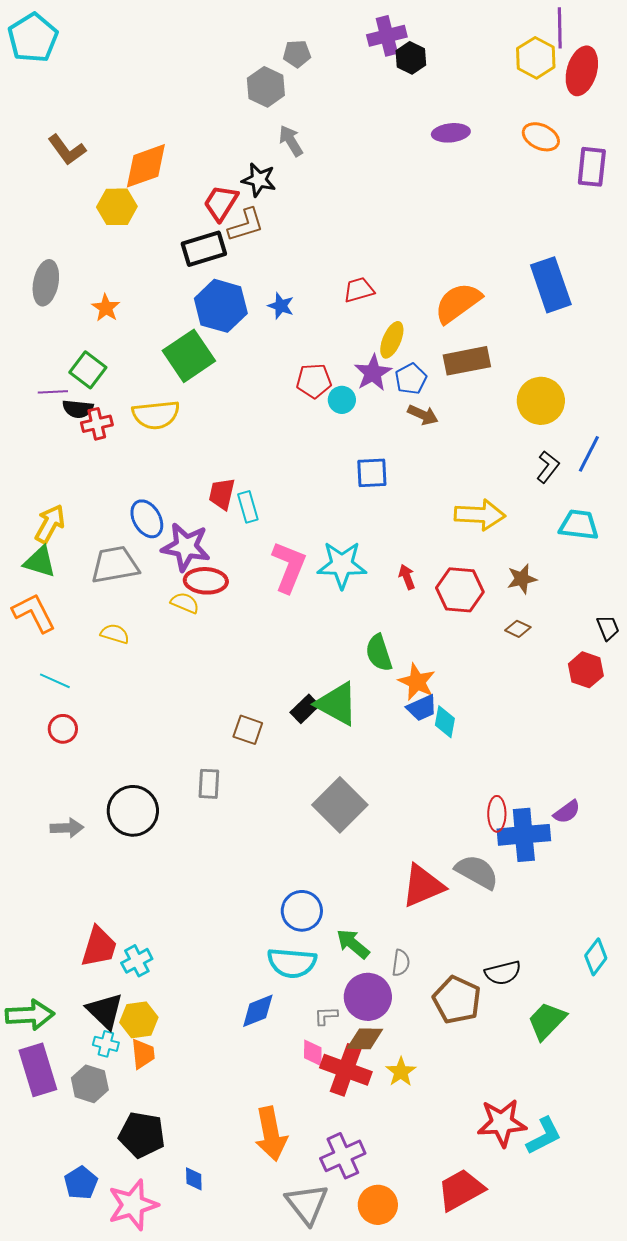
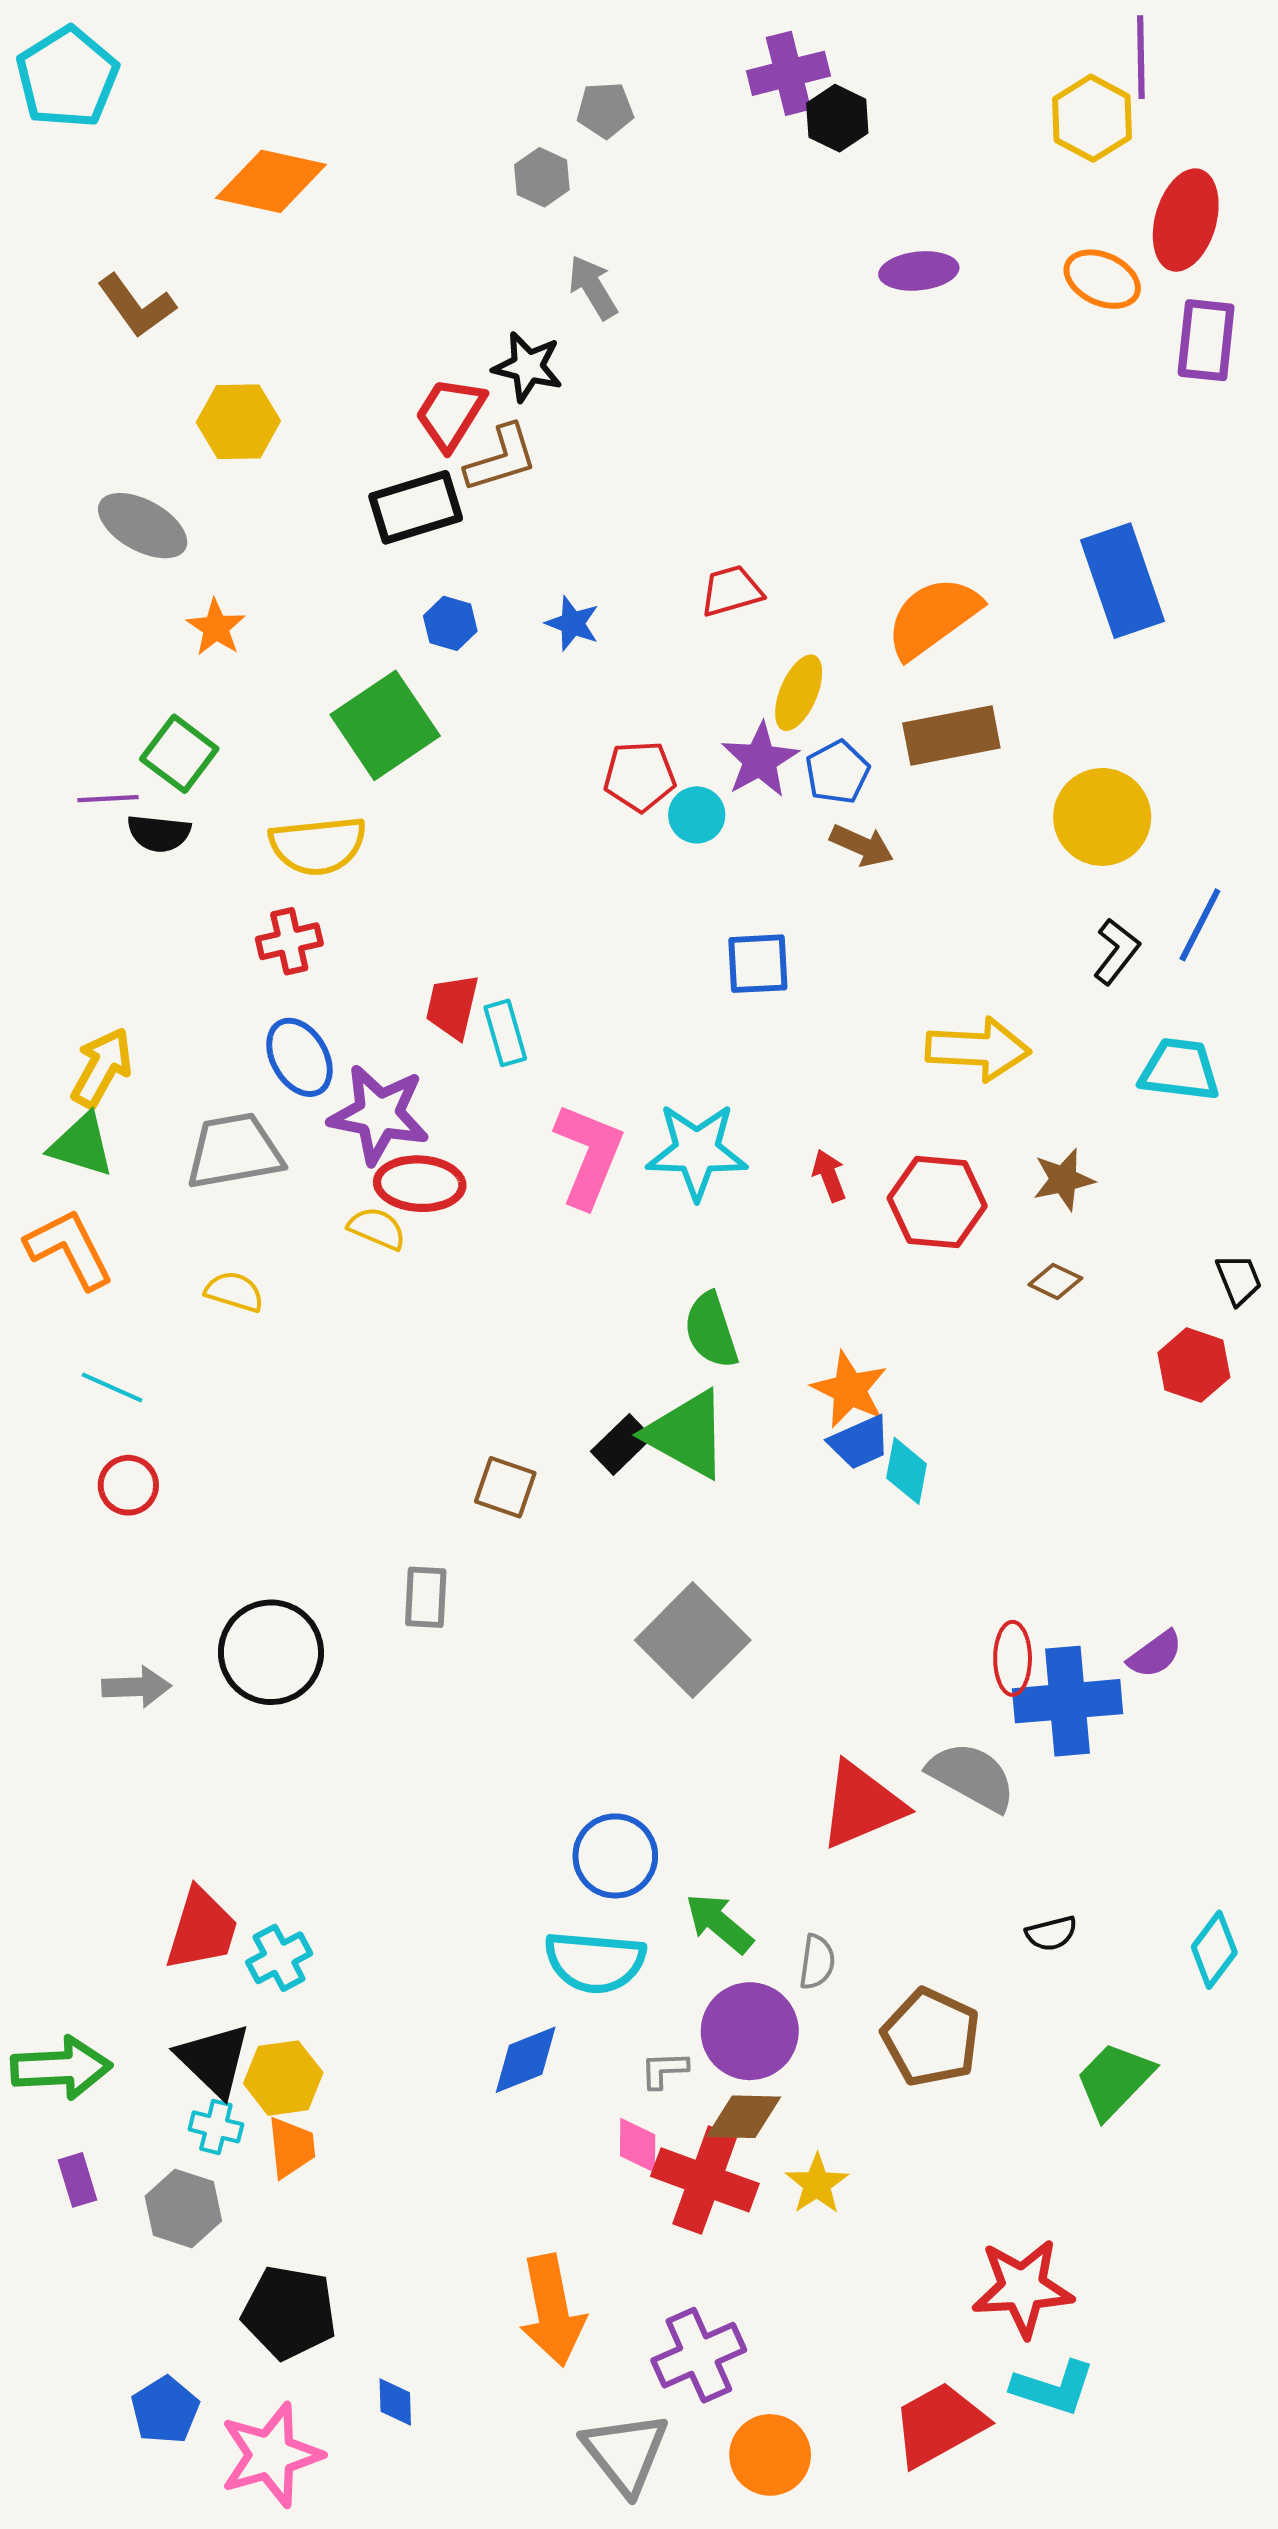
red ellipse: (582, 71) -> (1186, 220), moved
gray hexagon: (266, 87) -> (542, 177), size x0.7
orange diamond: (146, 166) -> (271, 181), moved, turned 32
gray ellipse: (46, 283) -> (143, 526), moved, turned -72
blue hexagon: (221, 306) -> (450, 623), size x0.5
red cross: (97, 424) -> (289, 941), moved
green semicircle: (379, 653) -> (711, 1330), moved
black semicircle: (503, 973) -> (1051, 1933), moved, size x0.7
purple rectangle: (38, 1070) -> (77, 2180), size x0.5
cyan L-shape: (544, 1136) -> (1053, 2388), moved, turned 45

